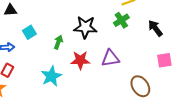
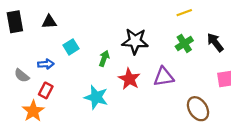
green cross: (121, 20) -> (184, 43), moved
red star: (80, 60) -> (129, 79), turned 30
cyan star: (51, 76) -> (96, 97), turned -30

